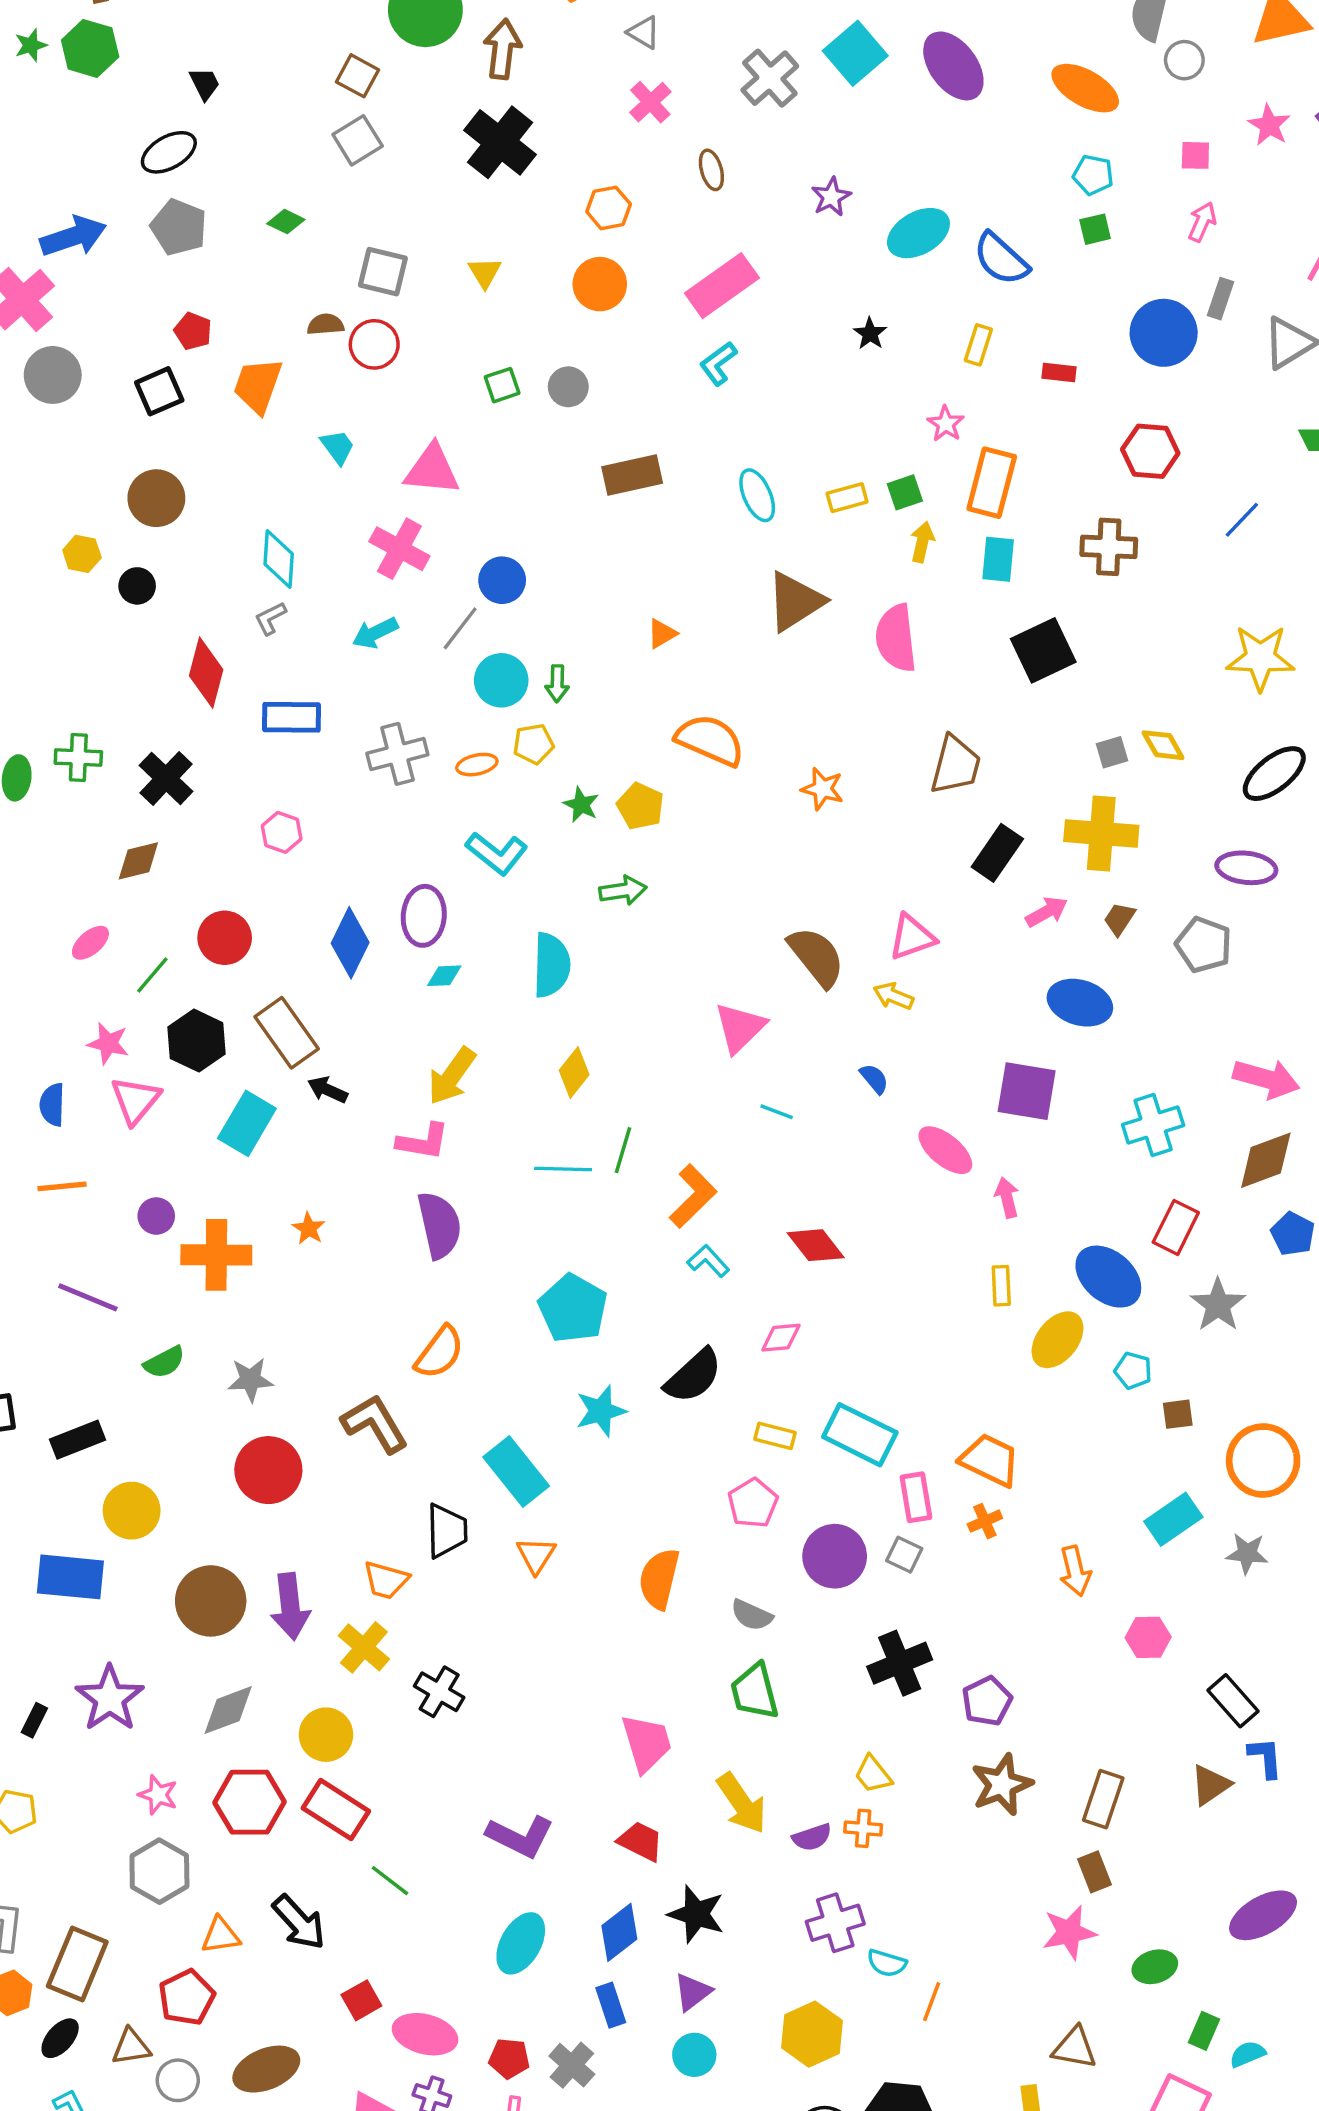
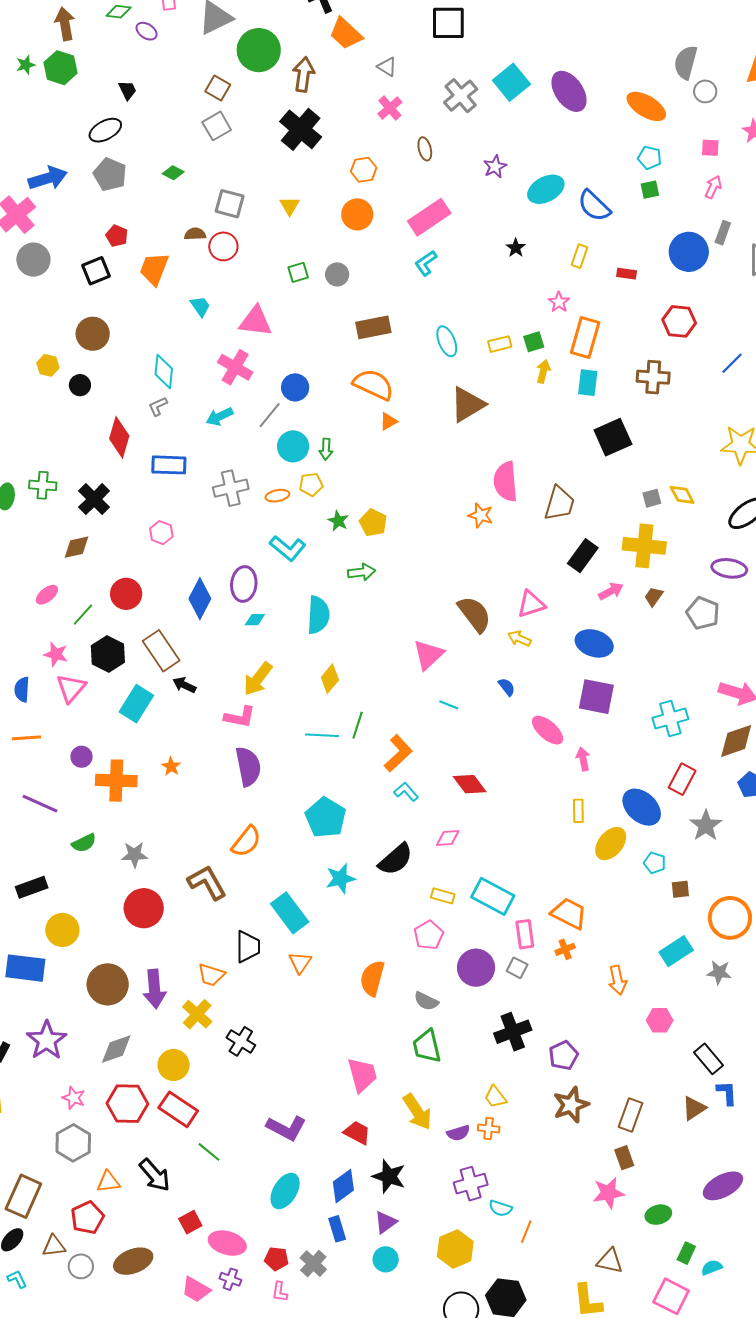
pink semicircle: (896, 638) -> (505, 482), moved
orange semicircle: (710, 740) -> (373, 385), moved
blue ellipse: (1080, 1003) -> (594, 643), moved

